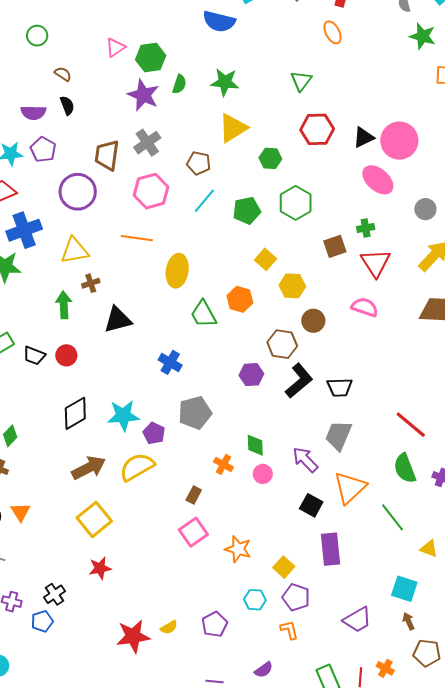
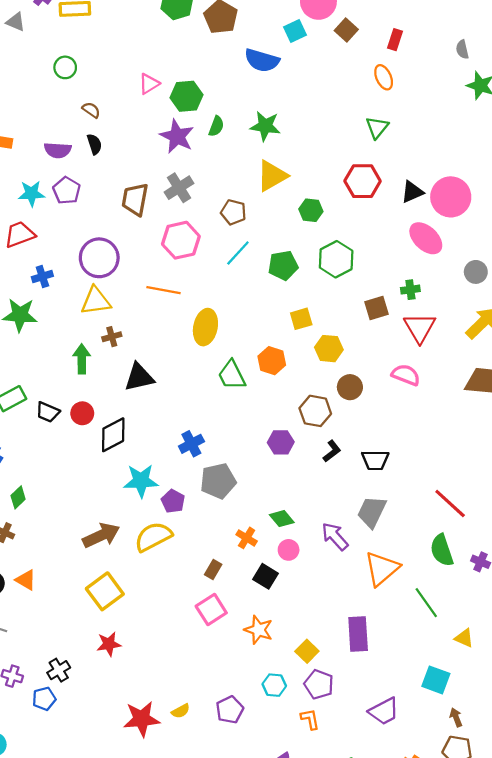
green triangle: (301, 81) -> (377, 128), moved
purple circle: (78, 192) -> (99, 258), moved
blue cross: (24, 230) -> (42, 277), size x0.6
yellow square: (265, 259) -> (301, 319), turned 30
blue cross: (170, 362) -> (191, 444), moved, turned 30
black L-shape: (299, 381) -> (332, 451), size x0.6
black diamond: (75, 413) -> (113, 435), moved
green diamond: (255, 445) -> (282, 519), turned -40
black square: (311, 505) -> (266, 576), moved
orange triangle: (21, 512) -> (26, 580), turned -30
brown arrow: (408, 621) -> (456, 717), moved

